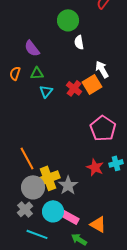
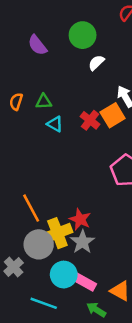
white semicircle: (79, 42) -> (96, 63), turned 56
purple semicircle: (32, 48) -> (37, 45), moved
cyan triangle: (46, 91) -> (55, 124), turned -40
red star: (95, 167) -> (80, 219), moved
gray cross: (25, 209) -> (14, 267), moved

